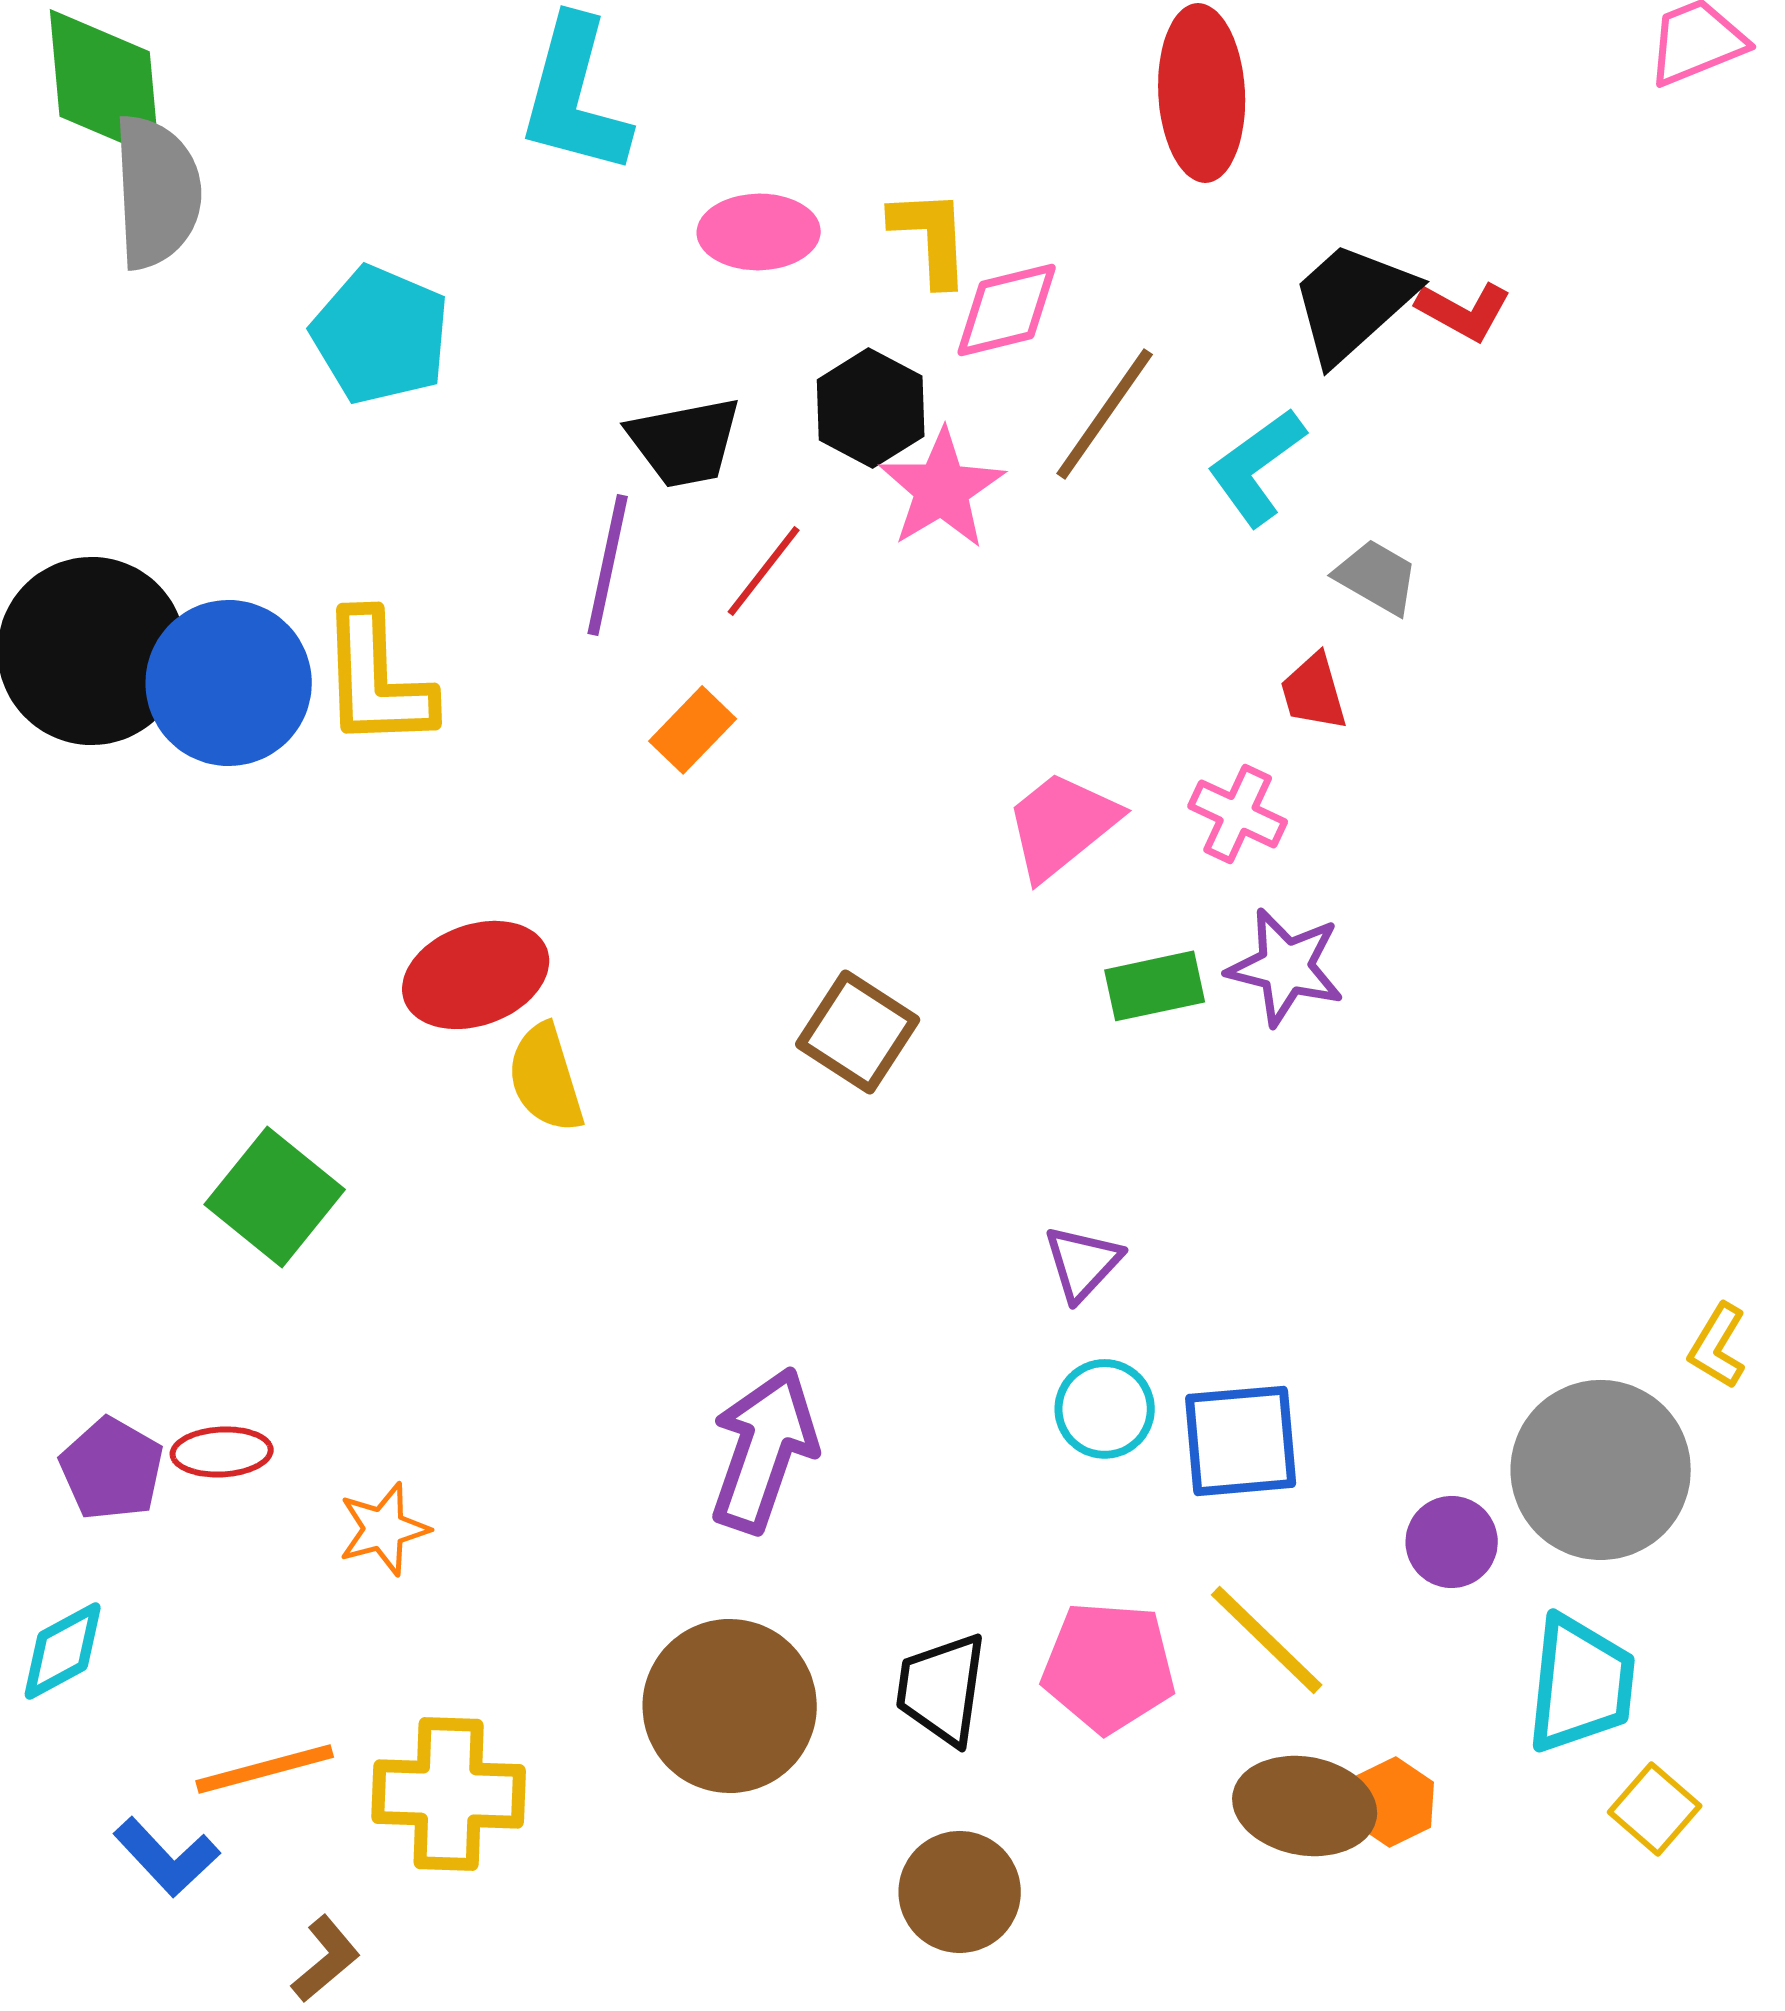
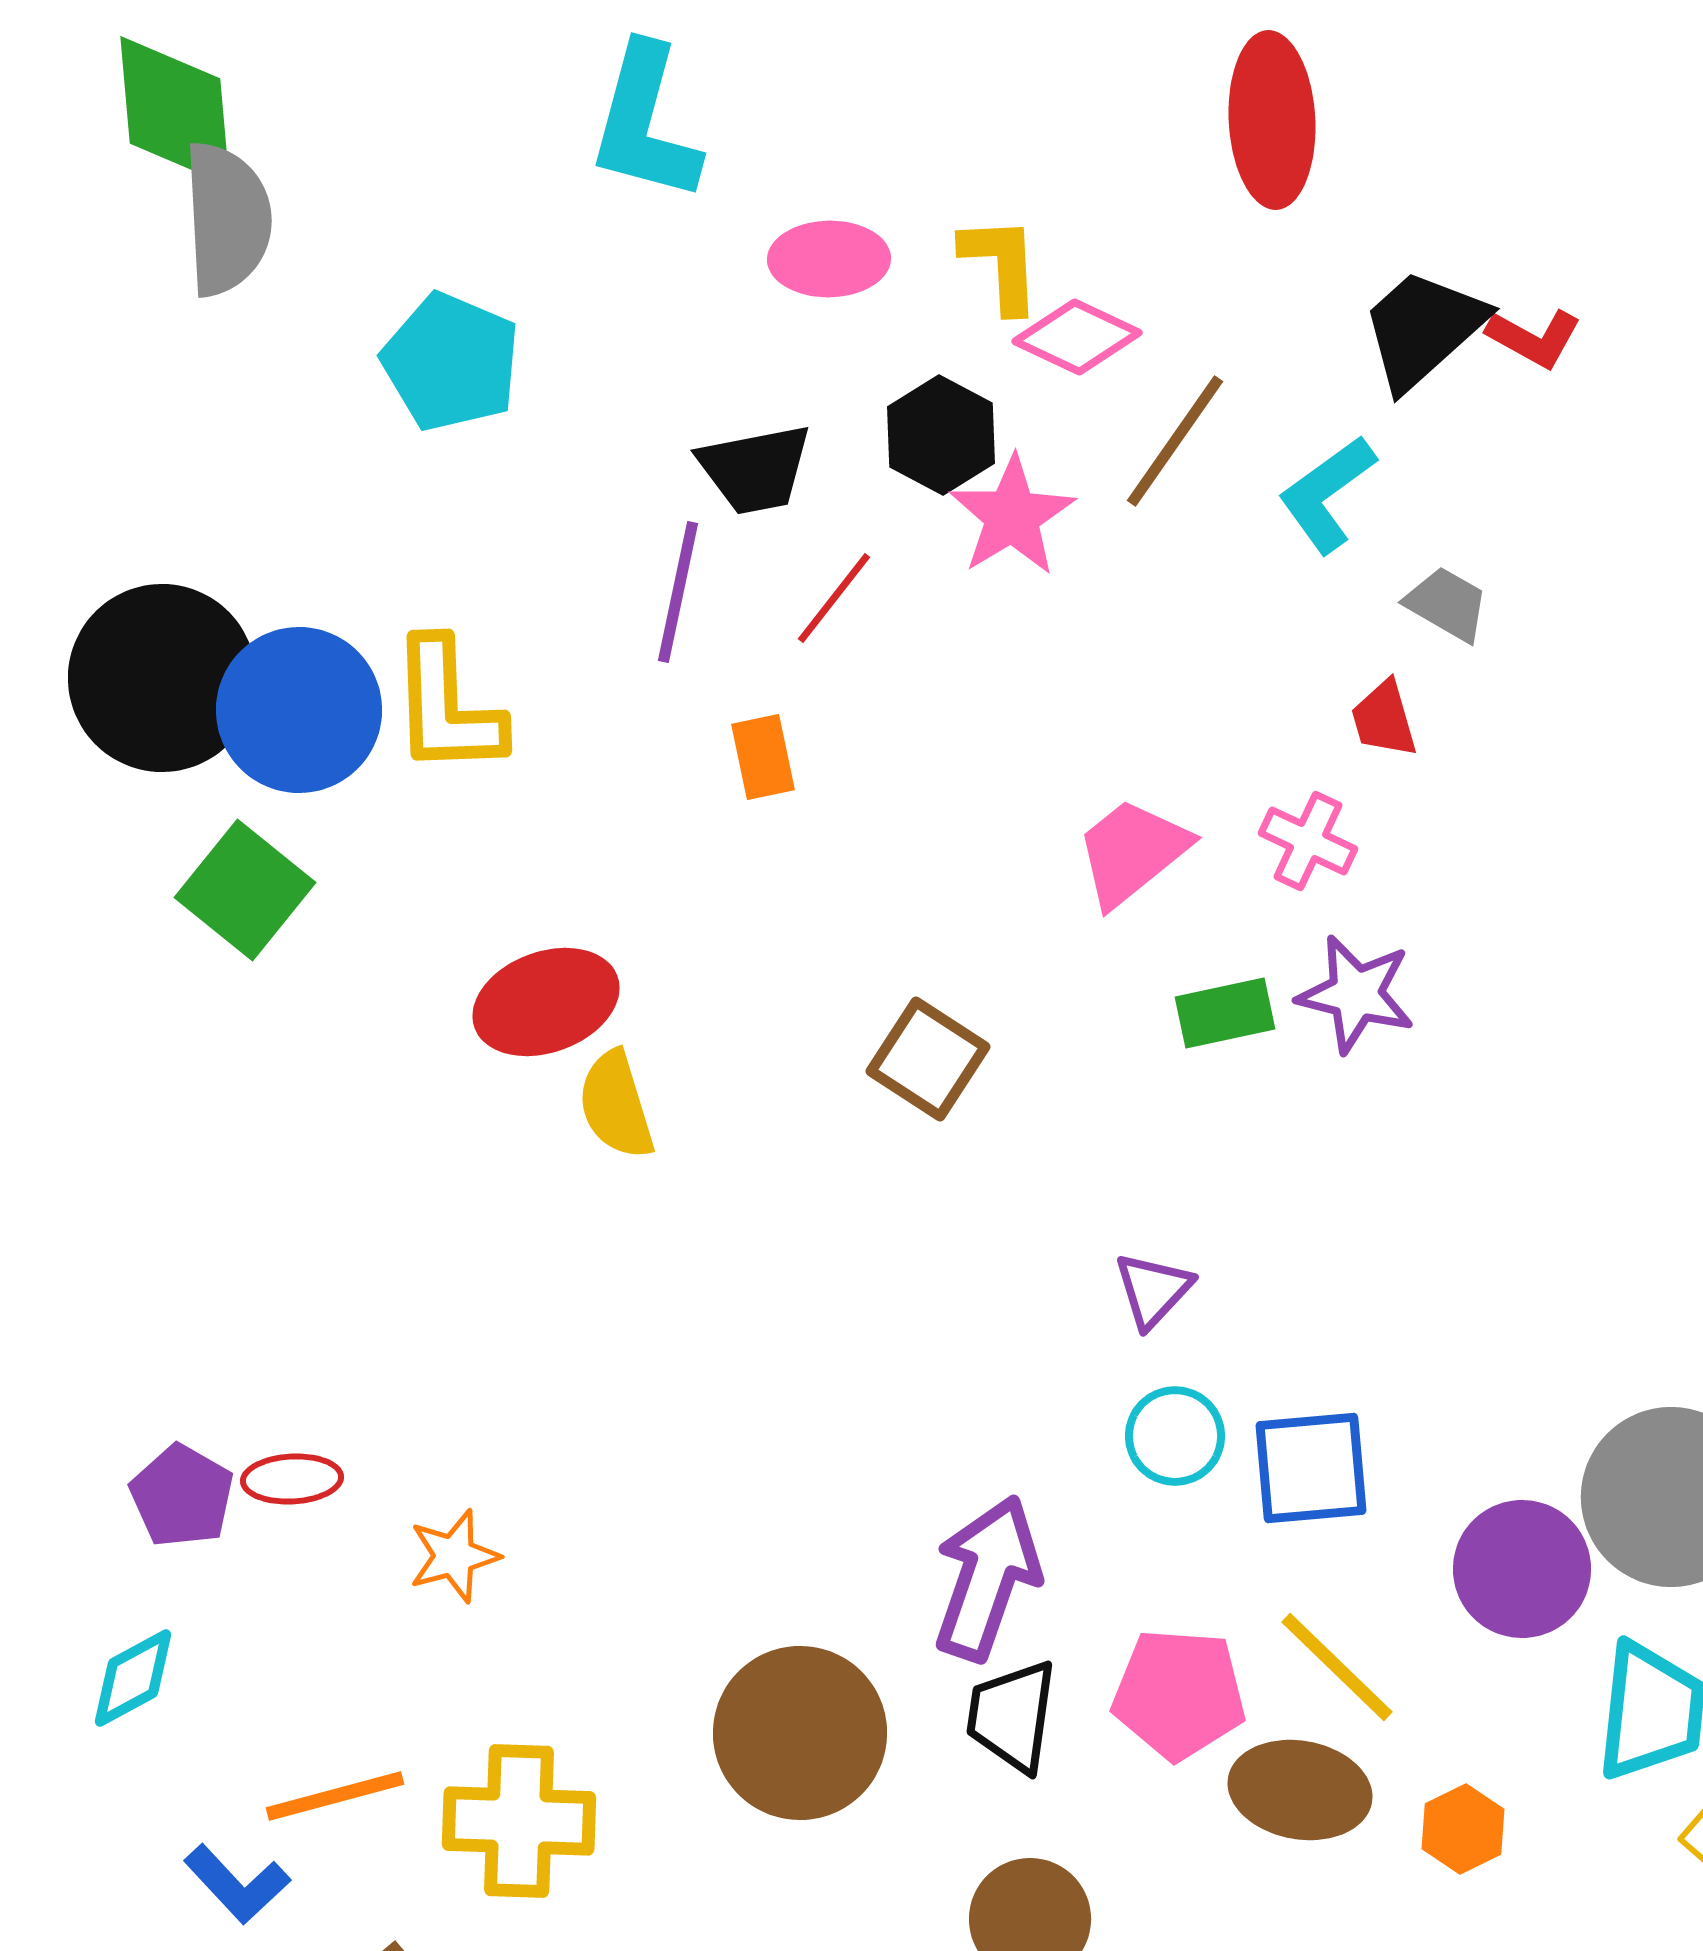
pink diamond: (1007, 310) -> (1077, 337), turned 39
orange rectangle: (693, 730) -> (763, 757), turned -56
green square: (275, 1197) -> (245, 890), moved
purple arrow: (764, 1450) -> (987, 1578), moved
purple circle: (1452, 1542) -> (1522, 1569), size x1.5
brown ellipse: (1305, 1806) -> (1300, 1790), moved

